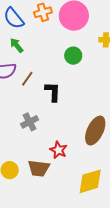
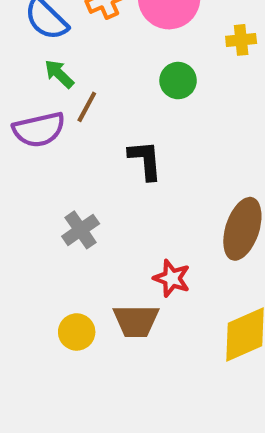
brown line: (27, 79) -> (87, 107), moved
gray cross: (30, 122) -> (81, 230), moved

